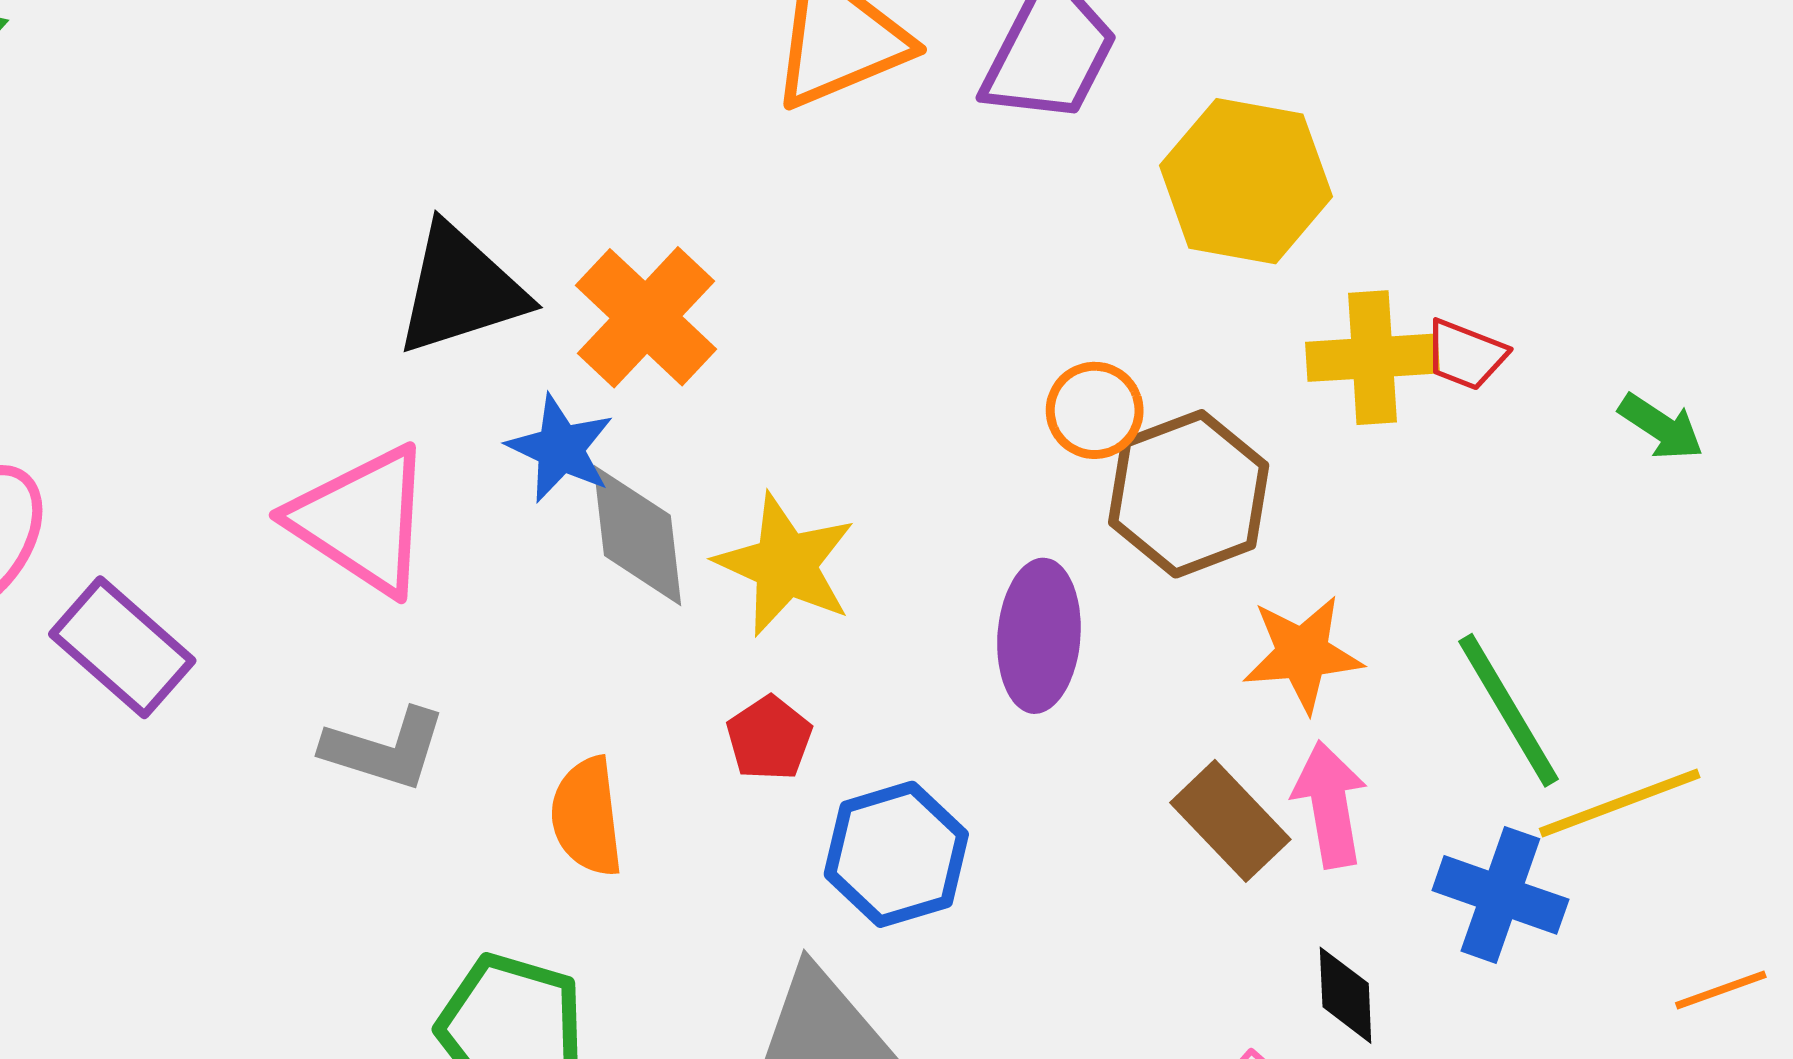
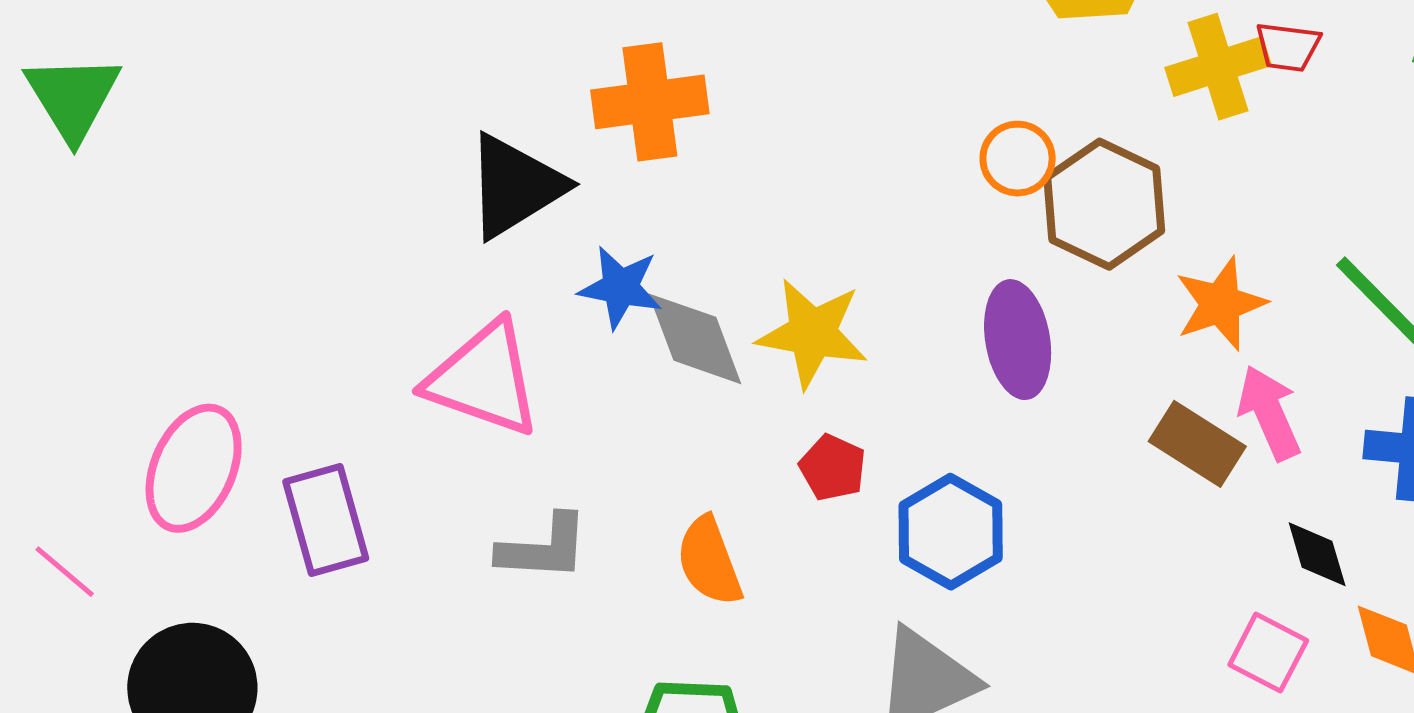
orange cross: (646, 317) -> (650, 102), moved, turned -37
purple rectangle: (122, 647) -> (326, 520), turned 47

